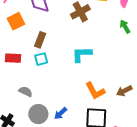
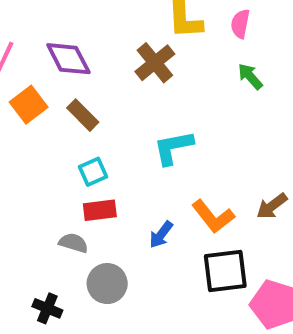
brown rectangle: (40, 40) -> (83, 115), moved, turned -56
red rectangle: (13, 58) -> (100, 210), moved
blue arrow: (61, 113) -> (161, 235), moved

